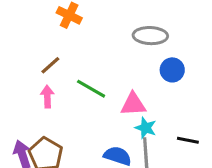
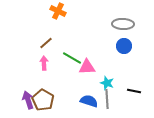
gray ellipse: (150, 36) -> (123, 24), moved
pink triangle: (133, 104) -> (87, 67), moved

